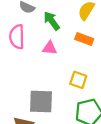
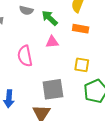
pink semicircle: (17, 37) -> (25, 56), moved

